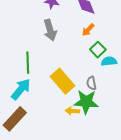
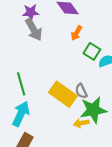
gray arrow: (50, 30) -> (34, 30), moved
gray semicircle: (91, 83) -> (81, 91), moved

